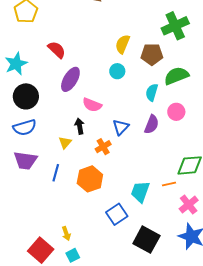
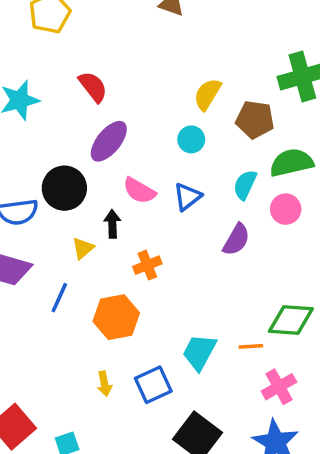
black circle: (26, 96) -> (64, 188), moved
pink circle: (176, 112) -> (286, 209), moved
blue triangle: (121, 127) -> (187, 197), moved
yellow arrow: (66, 234) -> (104, 384), moved

